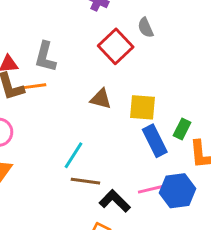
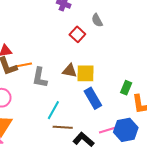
red square: (116, 46) -> (77, 34), size x0.7
gray L-shape: (45, 57) -> (40, 78), moved
yellow square: (143, 107) -> (85, 73), moved
blue rectangle: (155, 141) -> (93, 98), moved

